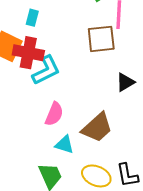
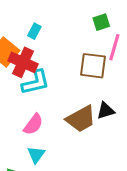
brown trapezoid: (97, 128) -> (81, 119), moved
cyan triangle: (64, 145) -> (36, 155), turned 36

